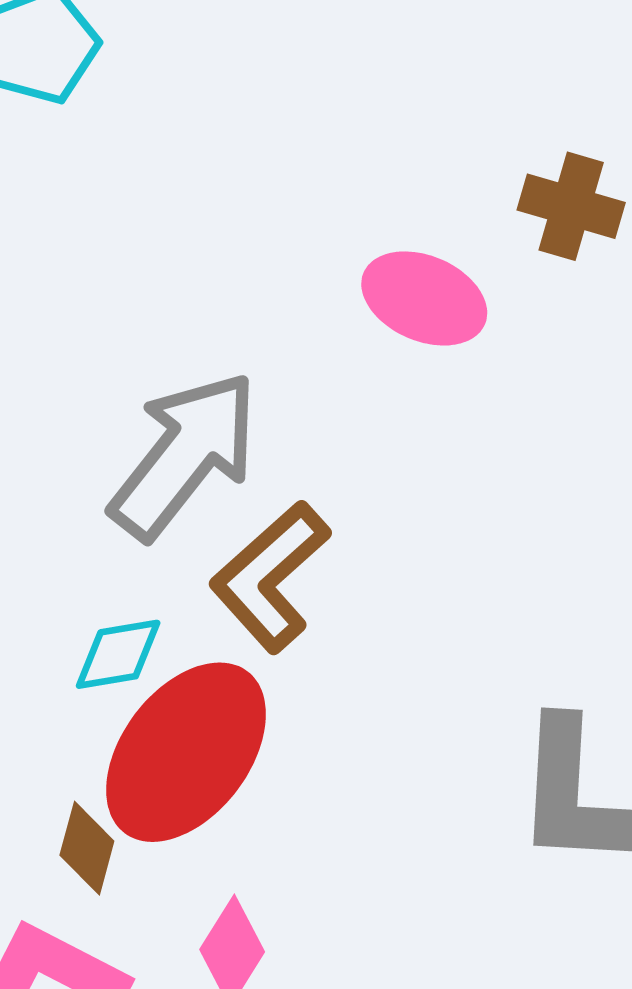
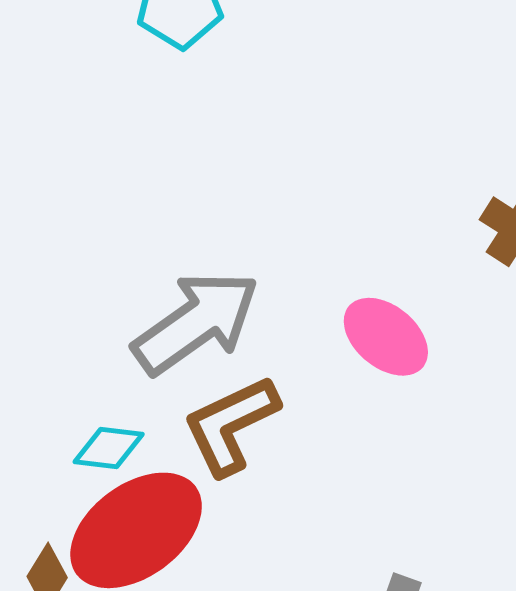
pink ellipse: (424, 298) -> (386, 337), moved

